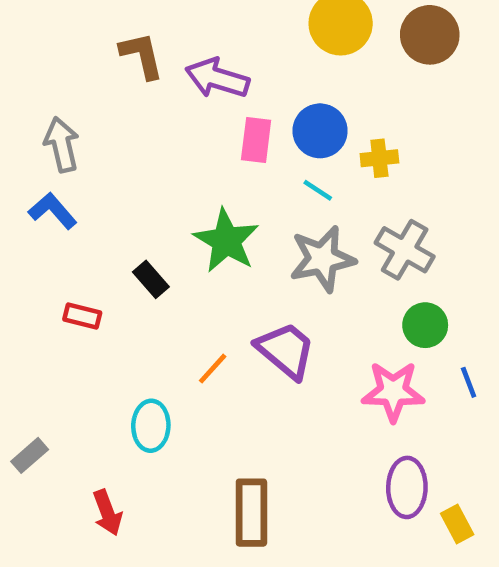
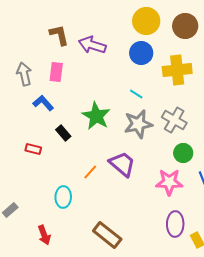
blue circle: (320, 131) -> (141, 53), moved
pink rectangle: (256, 140) -> (56, 72), moved
yellow cross: (379, 158) -> (177, 70), moved, size x1.8
blue L-shape: (53, 211) -> (43, 103), moved
brown rectangle: (251, 513) -> (107, 235), turned -52

